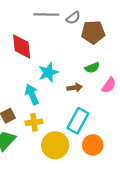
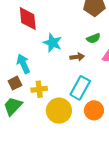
cyan star: (48, 72) -> (53, 43), turned -30
cyan arrow: (32, 94) -> (23, 64), moved

